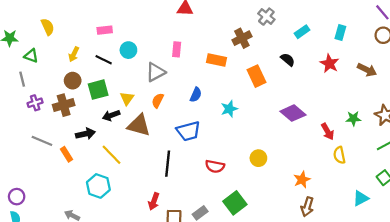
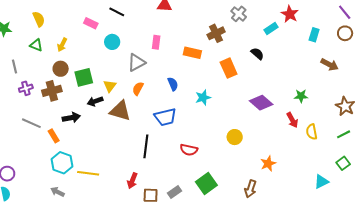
pink rectangle: (105, 30) -> (91, 23), turned 32
cyan rectangle: (340, 32) -> (314, 35), moved
green triangle: (31, 56) -> (36, 45), moved
black line: (104, 60) -> (117, 12), moved
red star: (329, 64) -> (290, 14), moved
blue semicircle: (196, 95) -> (173, 84), turned -48
green star: (353, 119) -> (301, 96), moved
yellow line: (111, 155) -> (88, 173), moved, turned -40
yellow semicircle: (339, 155) -> (312, 132), moved
yellow circle: (258, 158) -> (235, 137), moved
cyan hexagon: (98, 186) -> (62, 163), moved
brown arrow: (307, 207) -> (250, 189), moved

